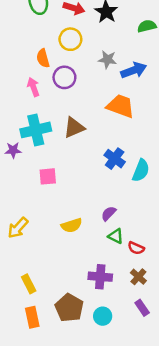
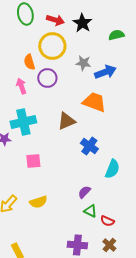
yellow circle: (70, 39) -> (52, 46), size x1.4
brown triangle: (74, 128) -> (66, 121), moved
cyan semicircle: (141, 171) -> (112, 169), moved
yellow semicircle: (72, 225) -> (38, 202), moved

